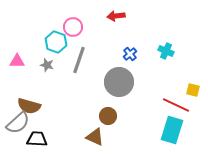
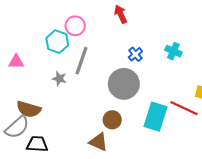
red arrow: (116, 16) -> (121, 14), turned 72
gray star: (47, 65) -> (59, 79), moved
cyan rectangle: (172, 130) -> (156, 117), moved

